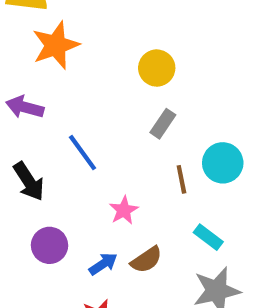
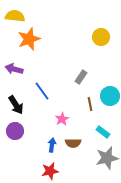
yellow circle: (157, 68) -> (101, 37), moved
purple circle: (50, 245) -> (15, 131), moved
brown semicircle: (146, 260) -> (73, 143), turned 35
blue arrow: (103, 264) -> (52, 145), turned -48

